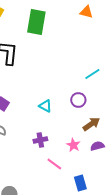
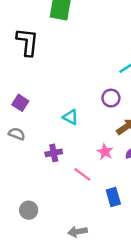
cyan triangle: (45, 106) -> (70, 117), moved
purple cross: (40, 140) -> (54, 153), moved

